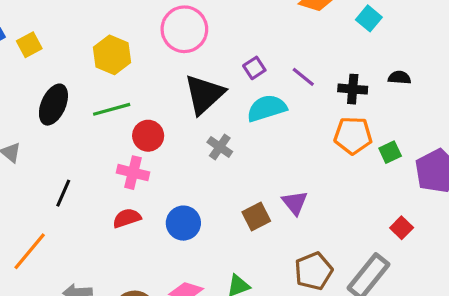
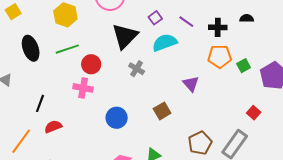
black ellipse: (53, 105) -> (31, 48), turned -40
purple triangle: (295, 203) -> (191, 84), moved
red semicircle: (127, 218) -> (53, 127), moved

